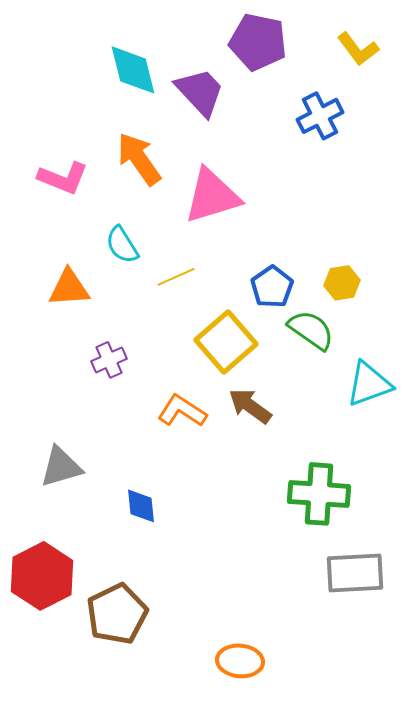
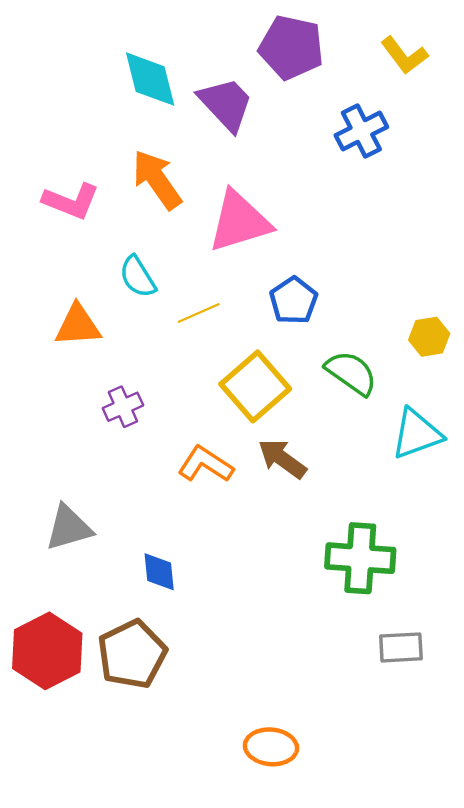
yellow hexagon: (342, 283) -> (429, 337), moved
blue pentagon: (272, 287) -> (294, 301), moved
gray rectangle: (355, 573) -> (401, 647), size x0.7
brown pentagon: (117, 614) -> (132, 654), moved

